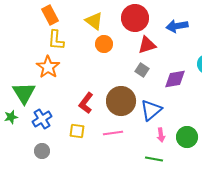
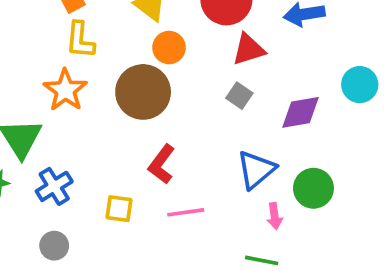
brown circle: (121, 101) -> (143, 92), moved
red L-shape: (86, 103) -> (162, 164), moved
green circle: (187, 137) -> (313, 188), moved

